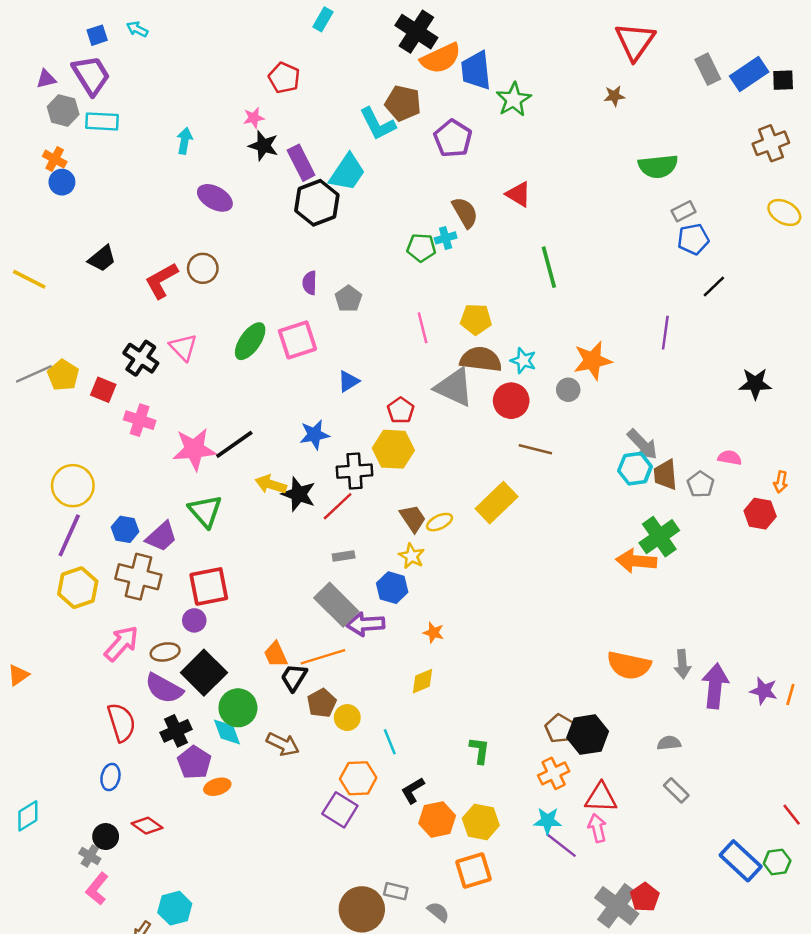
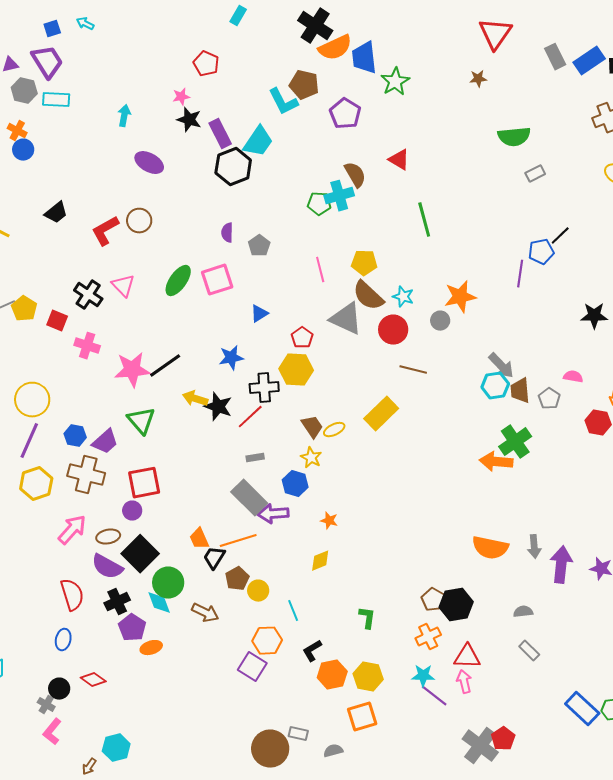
cyan cross: (446, 238) -> (339, 196), size x1.6
blue pentagon: (693, 239) -> (541, 252), moved
brown semicircle: (481, 359) -> (368, 296), turned -144
gray semicircle: (438, 912) -> (333, 751), turned -54

